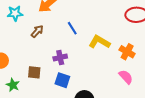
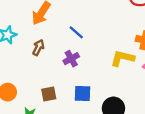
yellow L-shape: (99, 42) -> (122, 58), moved
purple cross: (60, 58) -> (71, 59), moved

